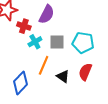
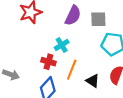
red cross: (24, 26) -> (48, 62), moved
gray square: (57, 42) -> (98, 19), moved

